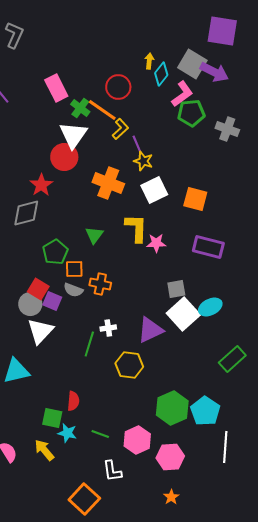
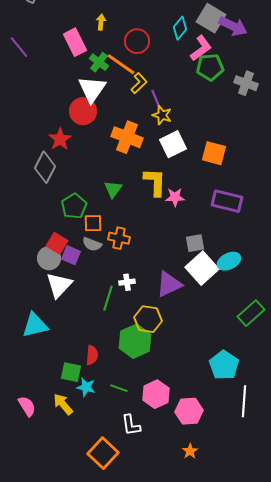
yellow arrow: (149, 61) -> (101, 22), moved
gray diamond: (26, 213) -> (45, 167), turned -48
green hexagon: (172, 408) -> (135, 341), moved

